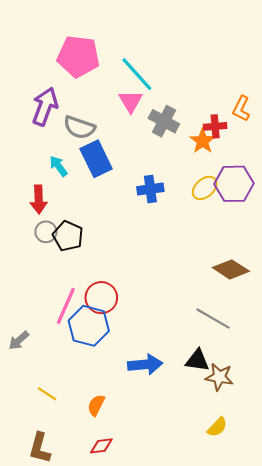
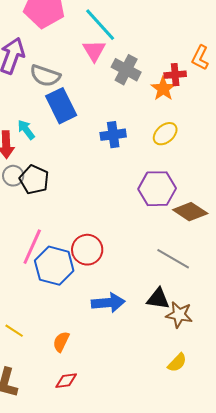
cyan arrow: (58, 166) -> (26, 130), moved
purple hexagon: (234, 184) -> (157, 189), moved
red circle: (101, 298) -> (87, 250), moved

